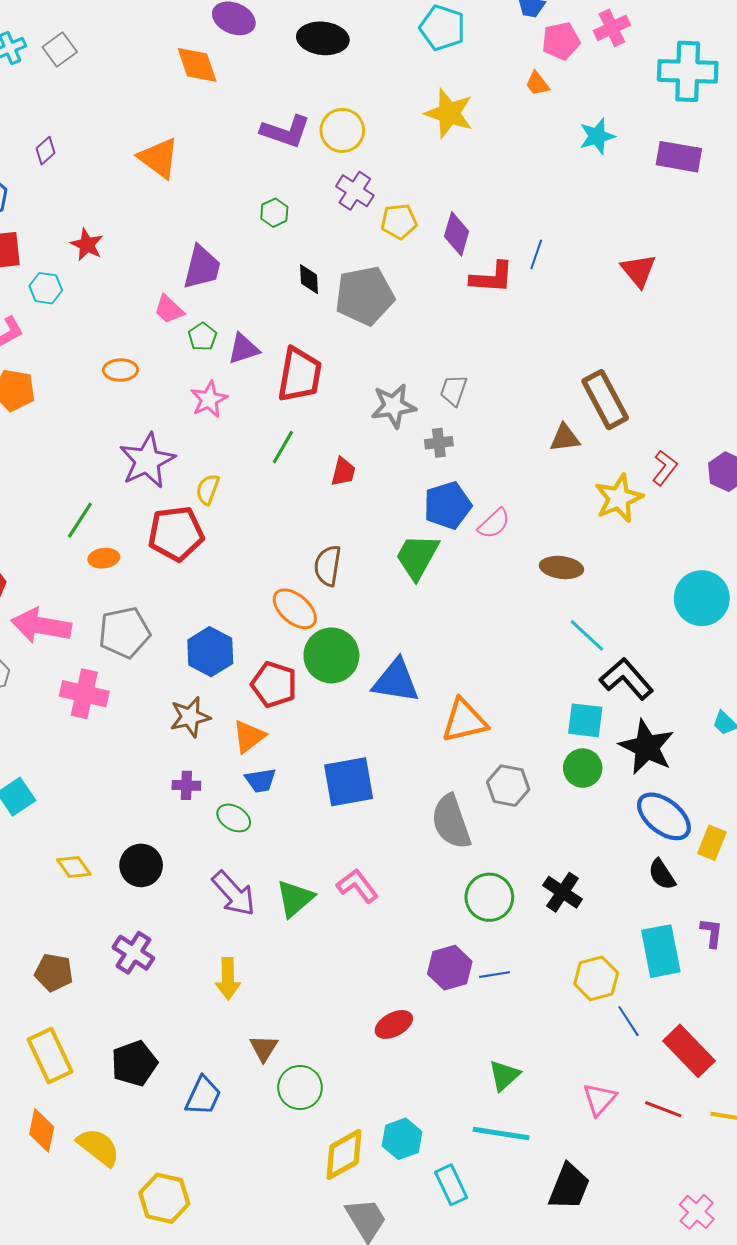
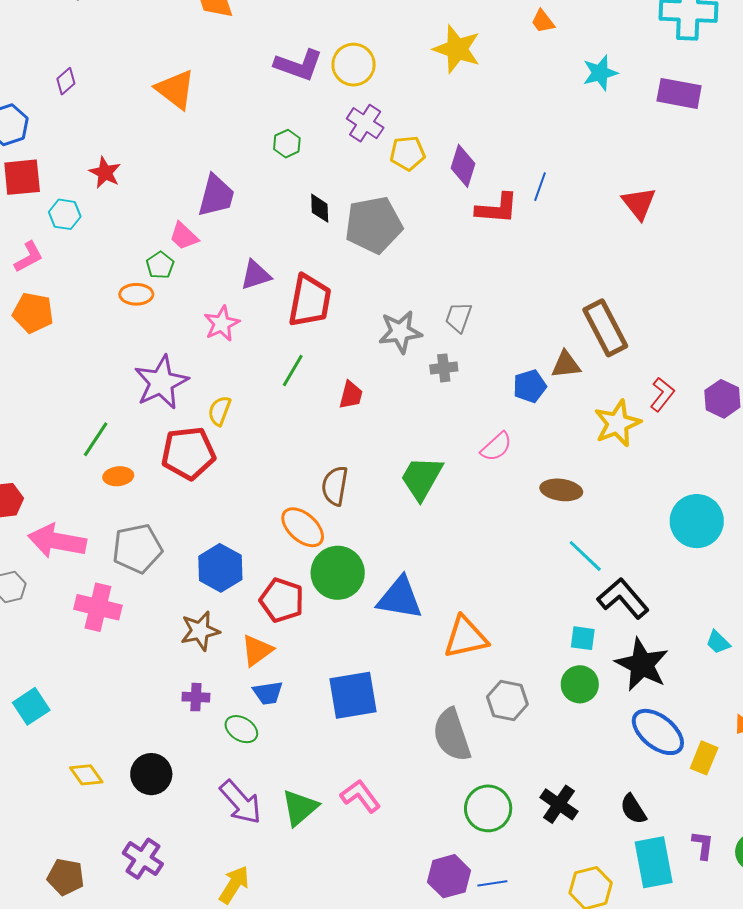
green pentagon: (202, 337) -> (160, 265), moved
blue pentagon: (447, 505) -> (530, 386), moved, size x0.7
cyan square: (585, 720) -> (583, 638), size x0.7
black semicircle: (662, 874) -> (633, 809), moved
yellow arrow: (228, 979) -> (234, 885), turned -147

